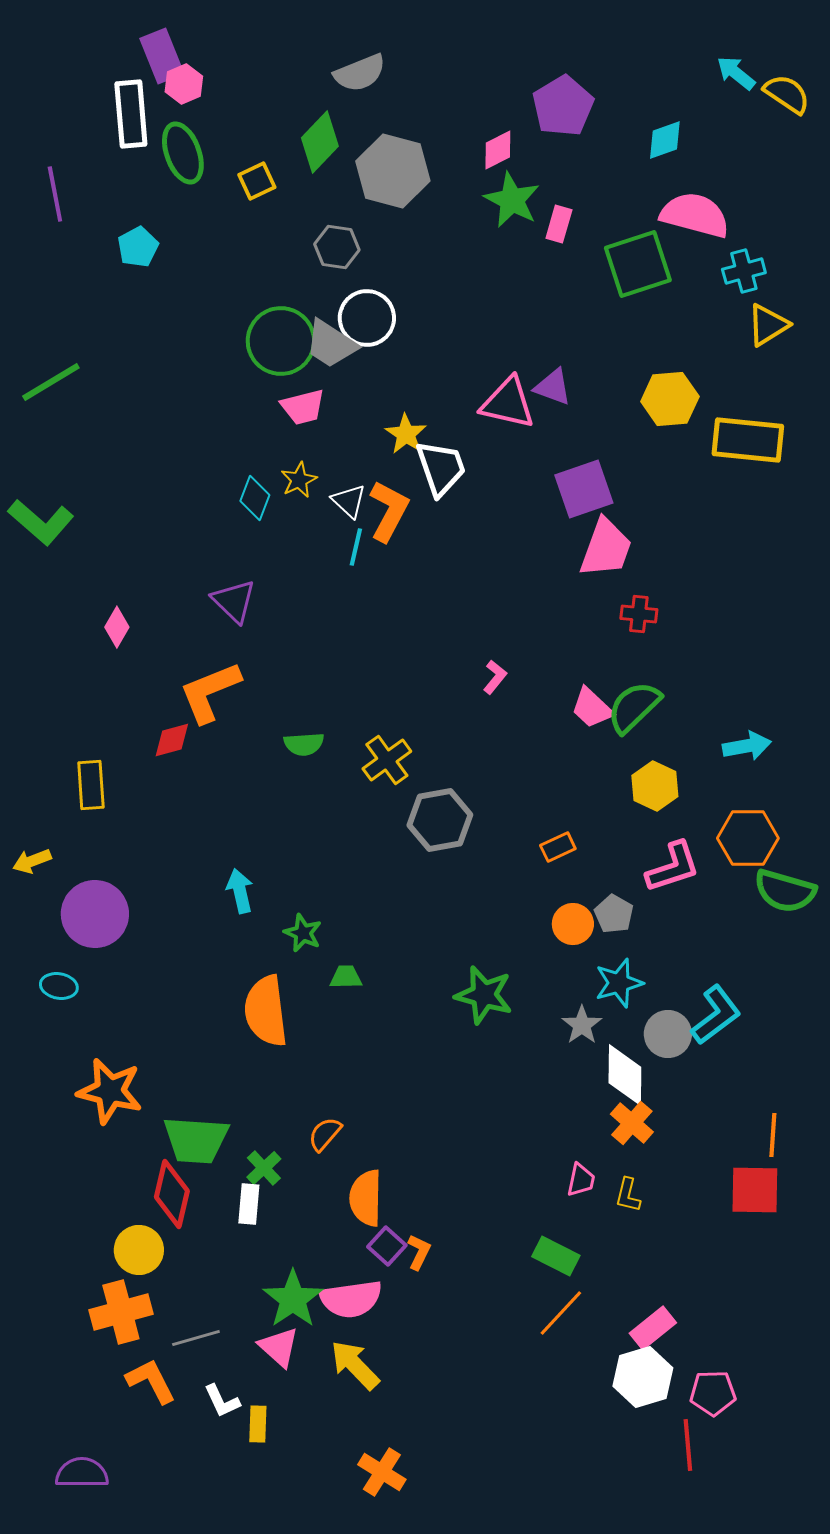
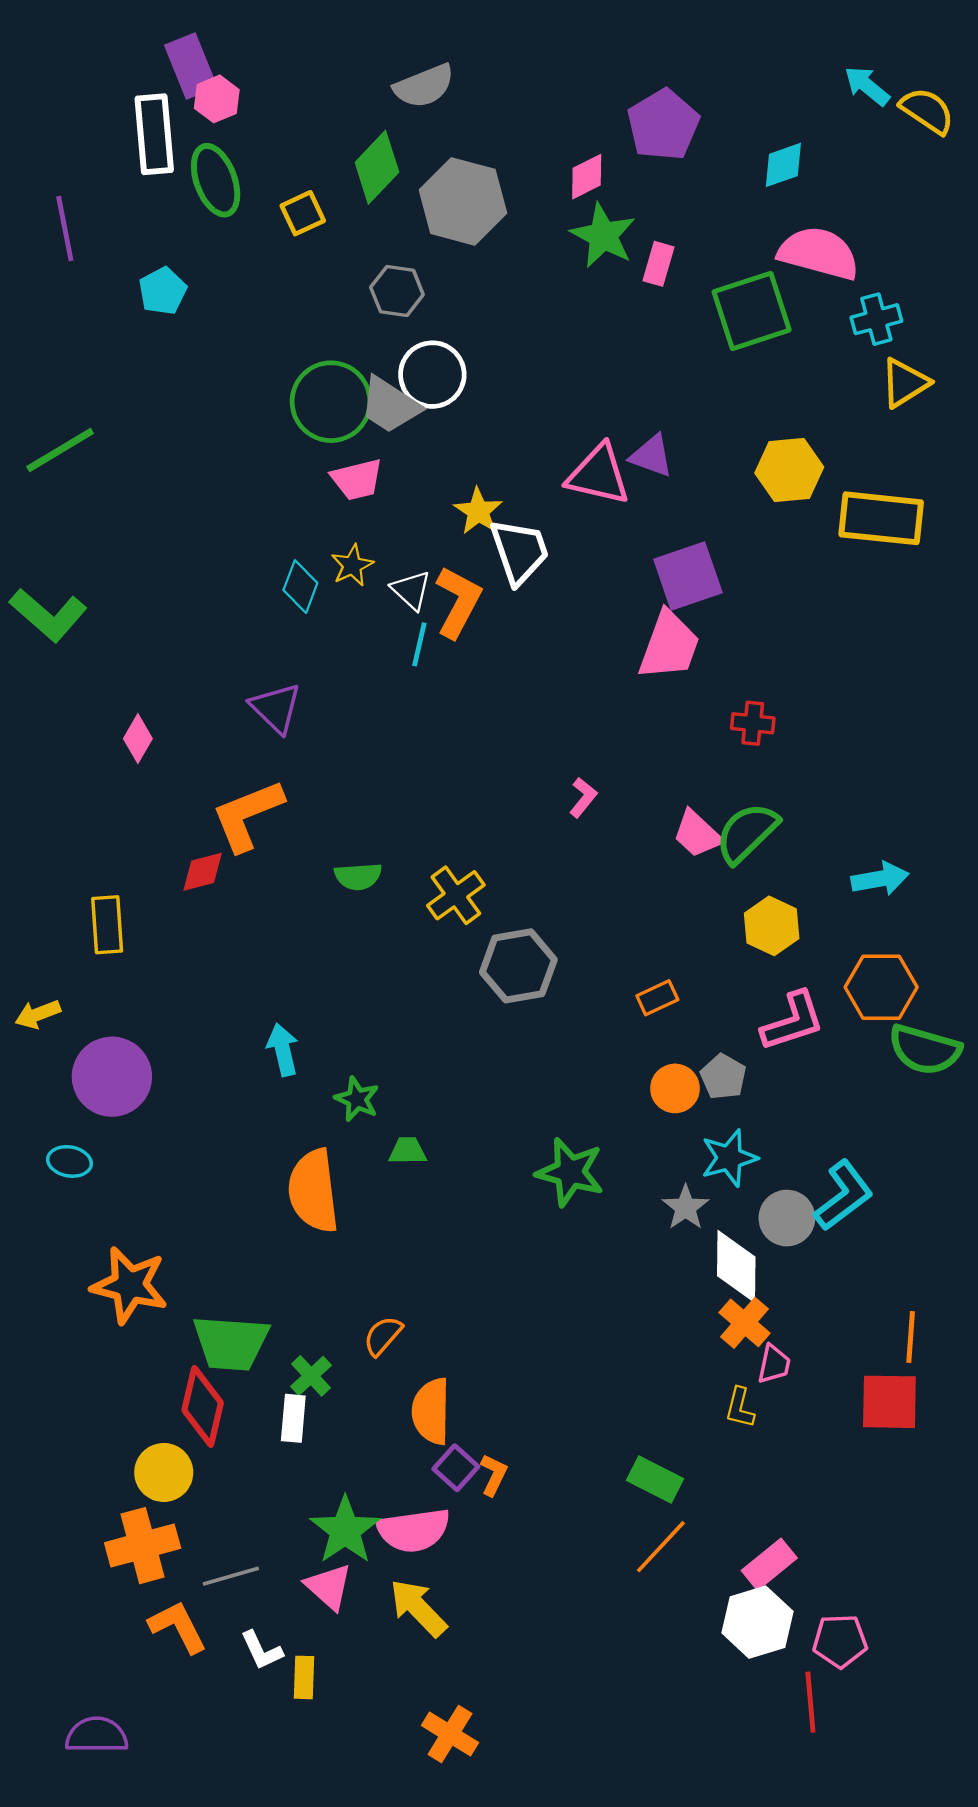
pink trapezoid: (606, 548) -> (669, 646), moved
pink trapezoid: (581, 1180) -> (774, 1364), moved

